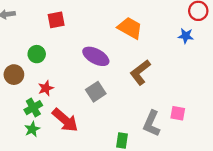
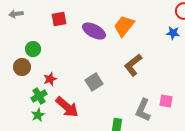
orange trapezoid: (130, 28) -> (124, 26), turned -80
green circle: (37, 54) -> (33, 49), moved
purple ellipse: (96, 56) -> (94, 31), moved

